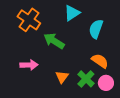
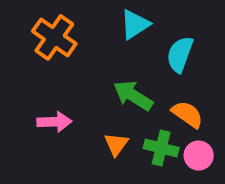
green arrow: (54, 41) -> (133, 96), moved
green cross: (86, 79) -> (161, 148), turned -30

